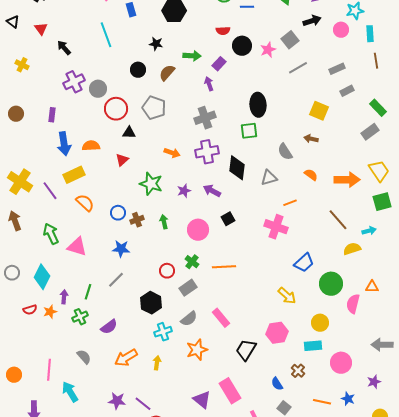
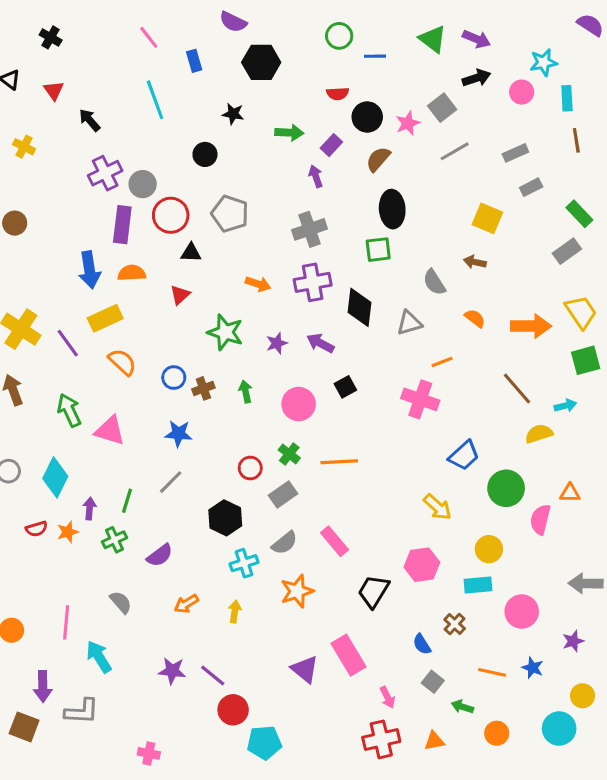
brown semicircle: (167, 73) -> (378, 159), moved
purple rectangle: (52, 115) -> (122, 225), moved, size x1.6
orange arrow: (126, 358) -> (186, 604), size x0.7

